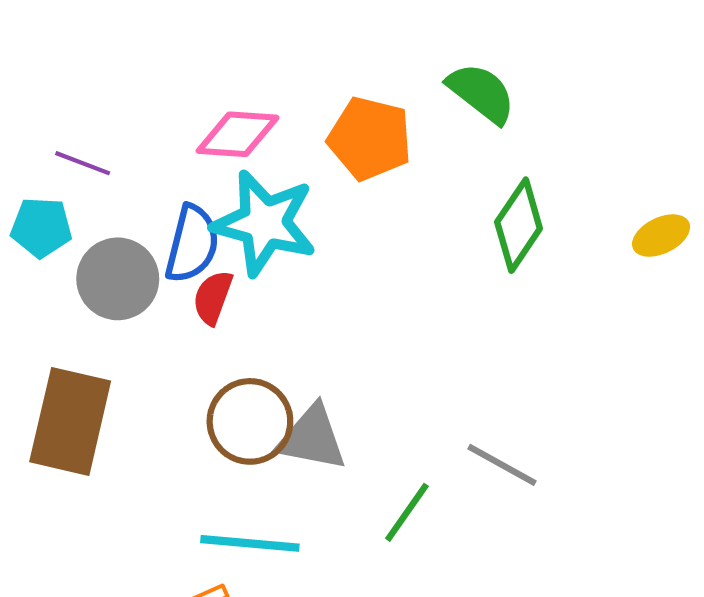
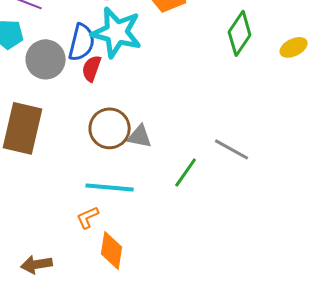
yellow ellipse: (661, 236) -> (294, 47), moved
gray triangle: (312, 438) -> (140, 136), size x0.7

